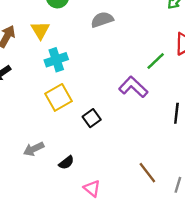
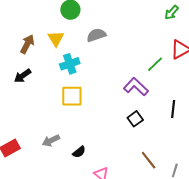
gray semicircle: (102, 20) -> (96, 35), moved
yellow square: (58, 97) -> (72, 96), turned 30
black square: (92, 118) -> (135, 119), moved

